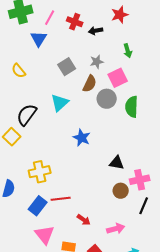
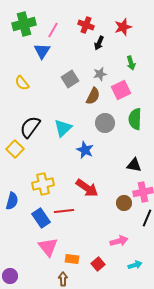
red cross: (75, 22) -> (86, 25), moved
black arrow: (96, 31) -> (99, 43), turned -56
gray circle: (107, 99) -> (105, 123), moved
cyan triangle: (60, 103) -> (63, 128), moved
black triangle: (117, 163) -> (134, 165), moved
blue rectangle: (38, 206) -> (41, 218), turned -72
red arrow: (84, 220) -> (87, 188), moved, size x1.6

